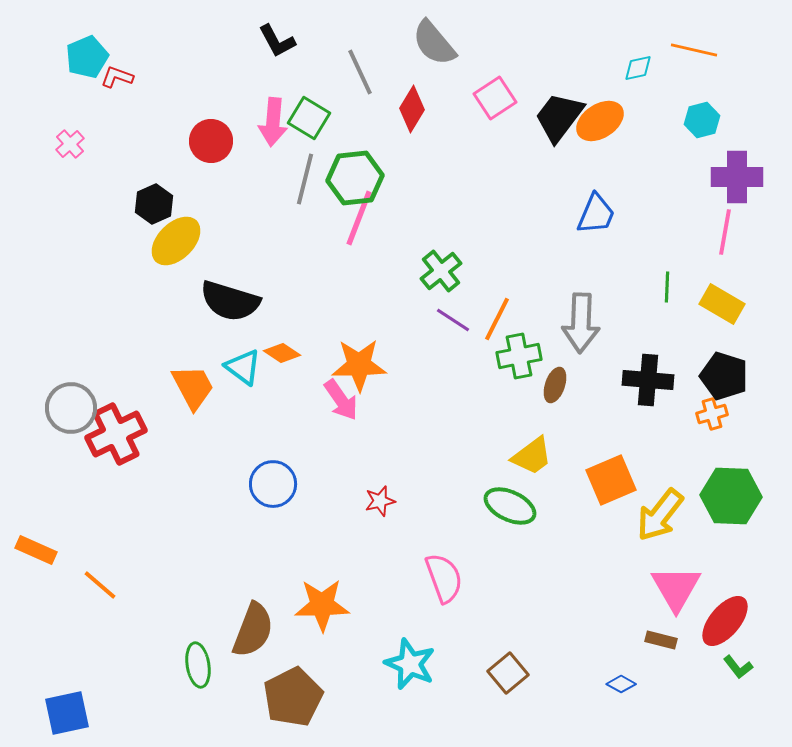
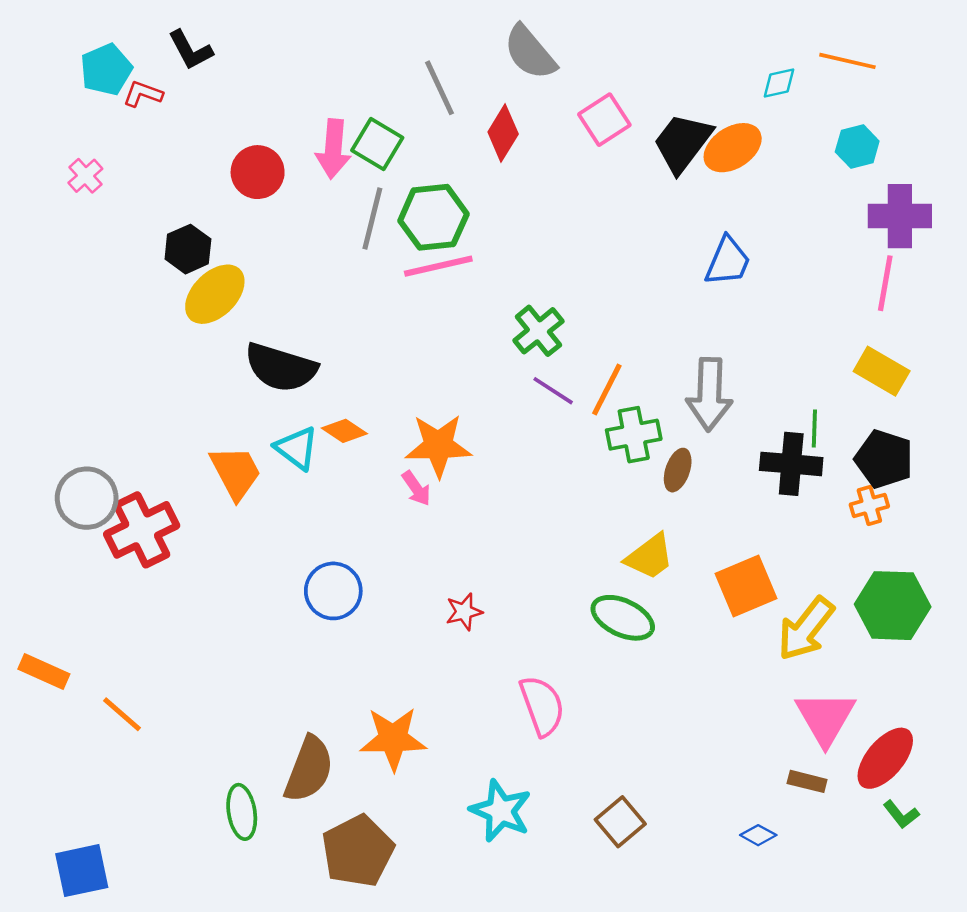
black L-shape: (277, 41) -> (190, 50), moved
pink line: (359, 218) -> (438, 266), turned 56
green line: (667, 287) -> (814, 429), moved
pink arrow: (341, 400) -> (416, 488), size x0.7

